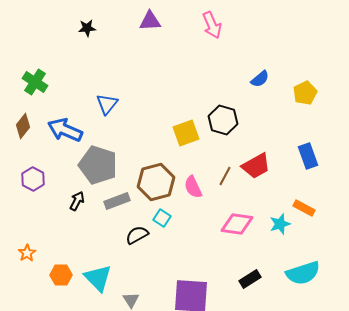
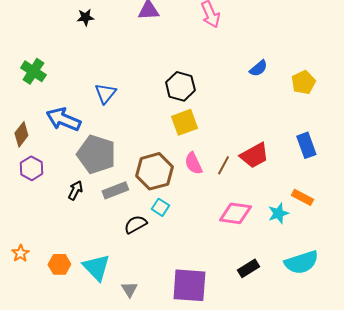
black hexagon: (223, 120) -> (180, 86), moved
brown diamond: (23, 126) -> (21, 134), moved
pink semicircle: (193, 187) -> (193, 163), moved
orange star: (27, 253) -> (20, 253), moved

